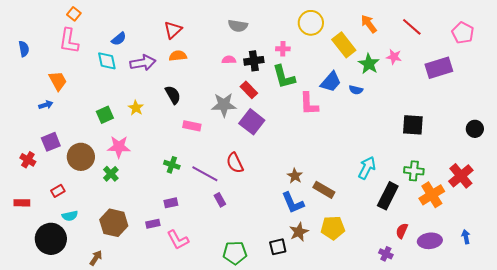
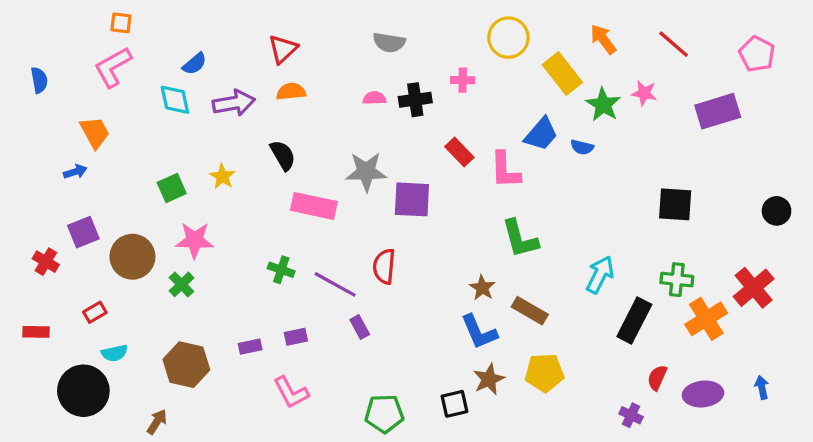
orange square: (74, 14) -> (121, 23), turned -32
pink L-shape: (69, 41) -> (113, 67), turned 52
green L-shape: (284, 77) -> (520, 239), moved
red rectangle: (249, 90) -> (459, 152), moved
purple square: (252, 122) -> (412, 199), turned -35
pink rectangle: (192, 126) -> (314, 206), size x1.5
red semicircle: (235, 163) -> (384, 266), turned 30
purple rectangle: (171, 203) -> (296, 337), moved
purple rectangle: (153, 224) -> (250, 347), moved

